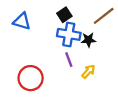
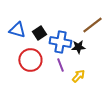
black square: (64, 15) -> (39, 33), moved
red circle: (31, 78) -> (30, 60), moved

